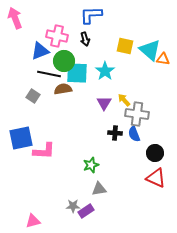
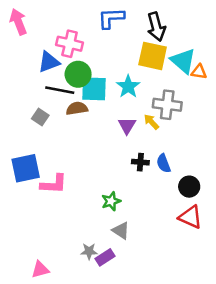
black arrow: (85, 39) -> (156, 27), moved, size x1.6
yellow square: (125, 46) -> (153, 56), size x1.4
gray cross: (137, 114) -> (167, 105), moved
gray triangle: (99, 189) -> (121, 231), turned 42

